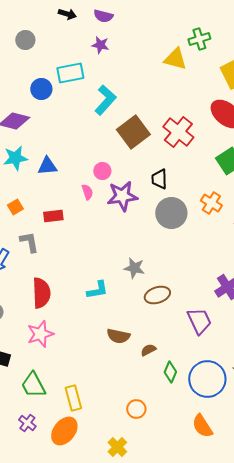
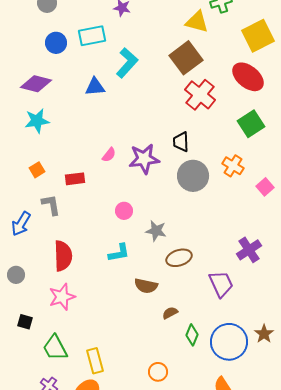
blue circle: (41, 89) -> (56, 43), moved
brown square: (133, 132) -> (186, 58), moved
blue triangle: (47, 166) -> (95, 87), moved
pink circle: (102, 171) -> (124, 211), moved
pink semicircle: (87, 192) -> (109, 155), turned 56
brown semicircle: (118, 336) -> (146, 286), moved

